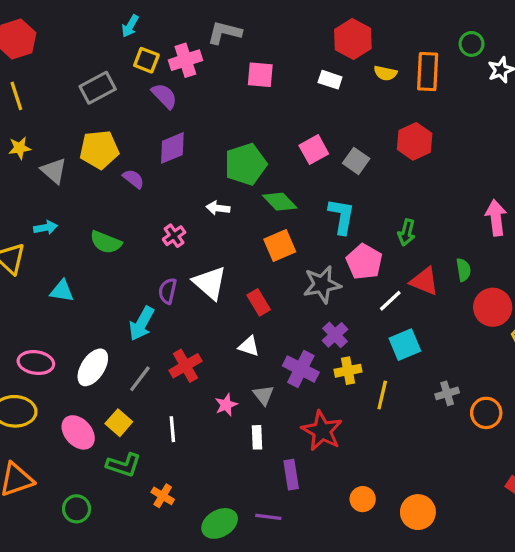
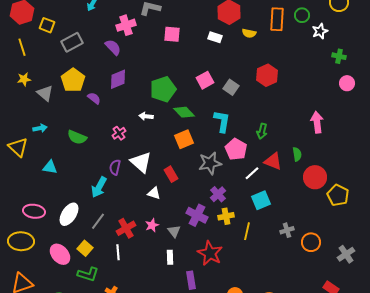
yellow square: (146, 60) -> (47, 25), moved
orange rectangle: (428, 72) -> (277, 19), moved
yellow pentagon: (99, 150) -> (73, 80), turned -30
white triangle: (249, 346) -> (154, 193), moved
red cross: (185, 366) -> (126, 228), moved
pink star: (226, 405) -> (152, 225), moved

